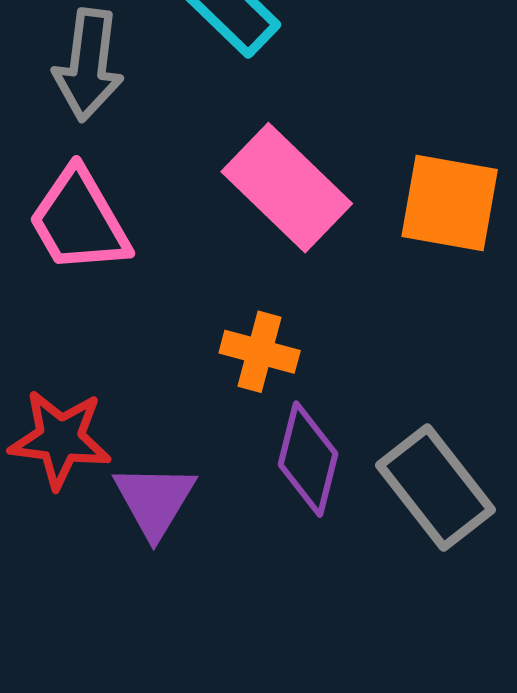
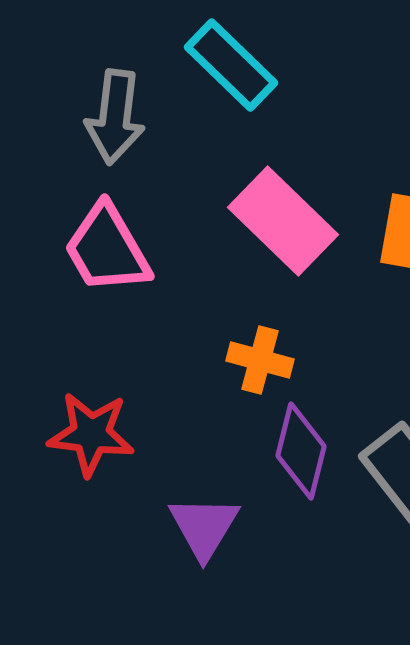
purple triangle: (155, 500) -> (204, 527), moved

